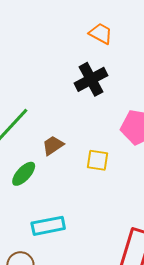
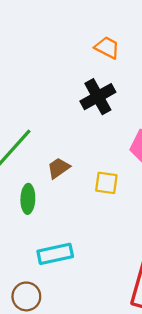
green ellipse: (24, 174) -> (28, 199), turned -40

